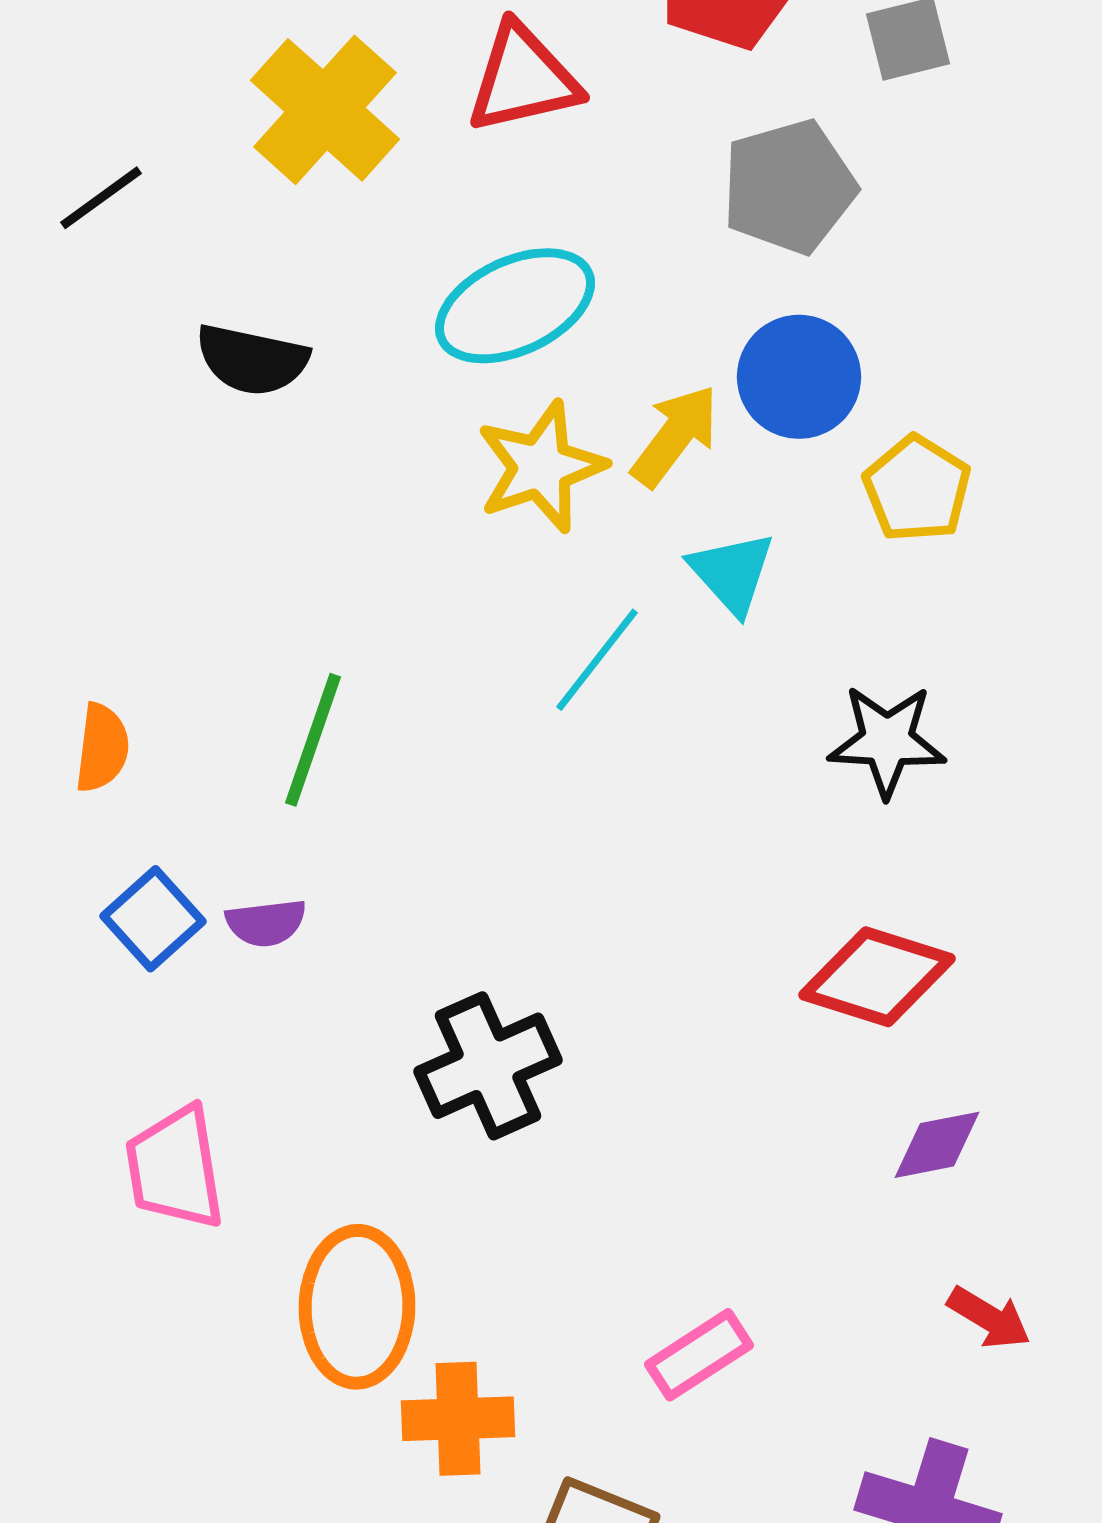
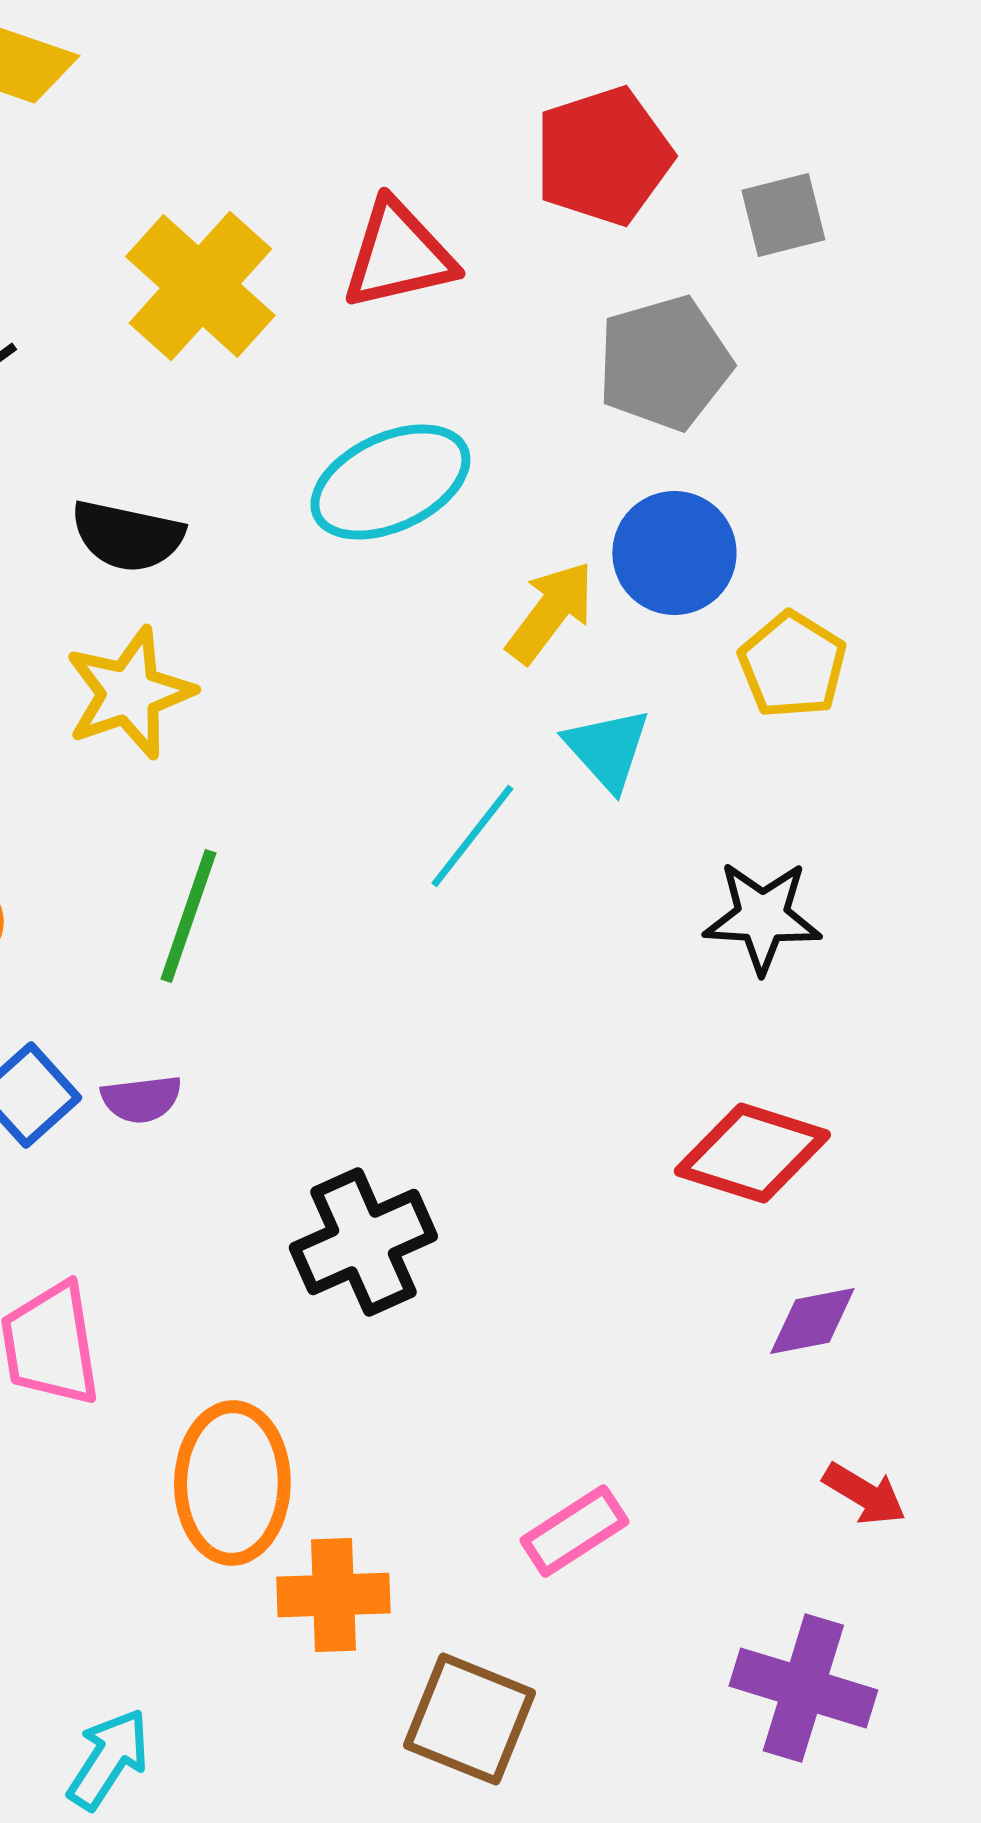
yellow star: (541, 467) -> (129, 693), moved

